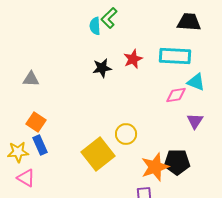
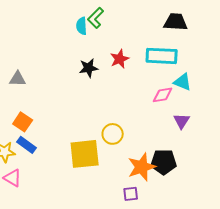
blue rectangle: (40, 145) -> (27, 145), turned -30
yellow square: (98, 154) -> (85, 154), turned 32

